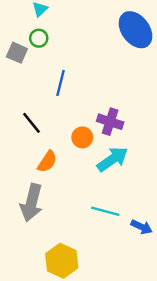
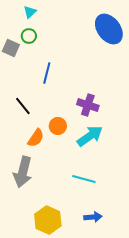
orange circle: (82, 137) -> (58, 126), moved
blue arrow: (142, 227) -> (93, 217), moved, turned -30

